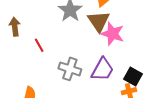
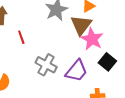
black square: (133, 76) -> (107, 62), moved

